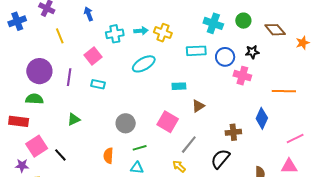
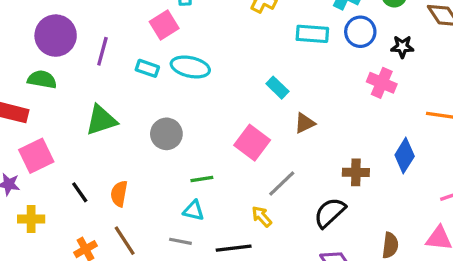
pink square: (93, 56) -> (164, 25), moved
blue circle: (225, 57) -> (360, 32), moved
cyan ellipse: (144, 64) -> (190, 67), moved, turned 35
cyan rectangle: (179, 86) -> (277, 88), turned 40
green triangle: (74, 119) -> (101, 120), size x1.5
gray circle: (126, 123) -> (166, 134), moved
black line: (60, 155) -> (80, 192), moved
orange semicircle: (108, 156) -> (119, 194), moved

